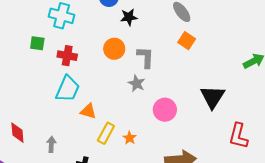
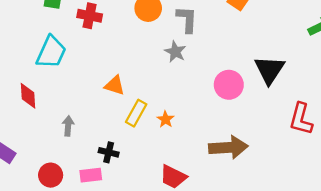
cyan trapezoid: (68, 89) -> (51, 52), moved
pink circle: (165, 110) -> (229, 85), moved
red diamond: (17, 133) -> (28, 96), moved

